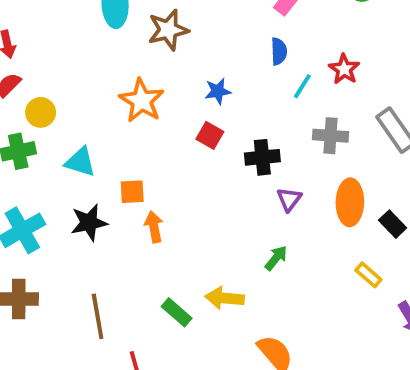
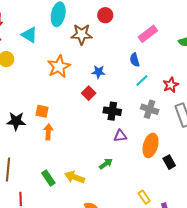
blue semicircle: (279, 51) -> (135, 60), turned 152
red star: (344, 69) -> (171, 85), moved
cyan triangle: (80, 162) -> (29, 35), moved
purple triangle: (289, 199) -> (120, 136), turned 32
yellow rectangle: (368, 275) -> (144, 197), moved

